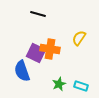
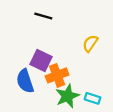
orange cross: (50, 49) -> (57, 75), moved, turned -30
green star: (59, 84) -> (67, 96), size x1.5

